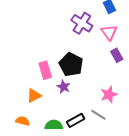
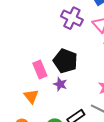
orange triangle: (34, 96) -> (31, 96), turned -35

